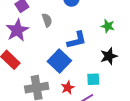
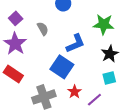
green star: (108, 26) -> (104, 24), size x1.5
cyan square: (93, 79) -> (109, 78), moved

